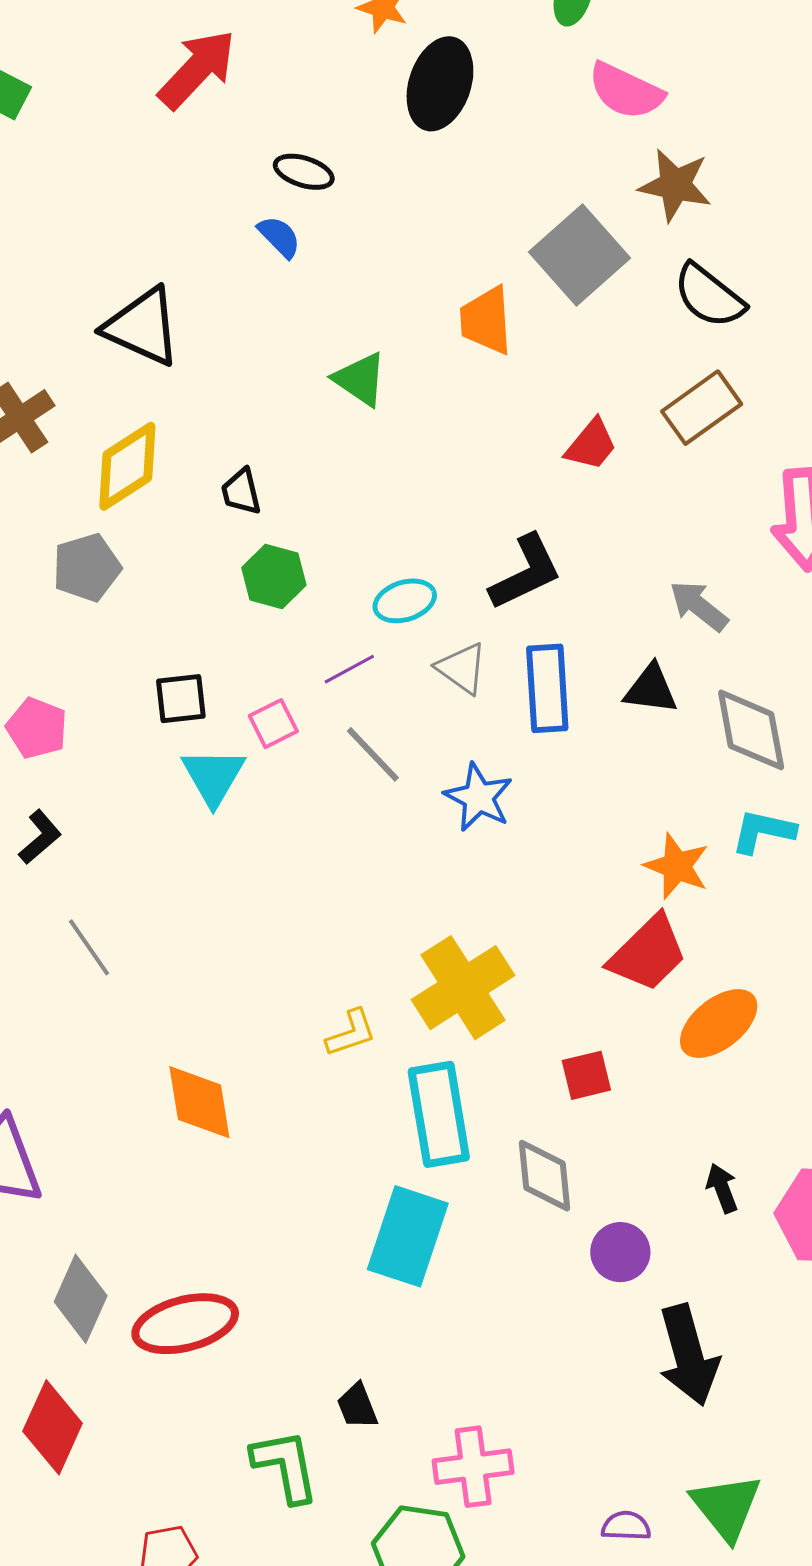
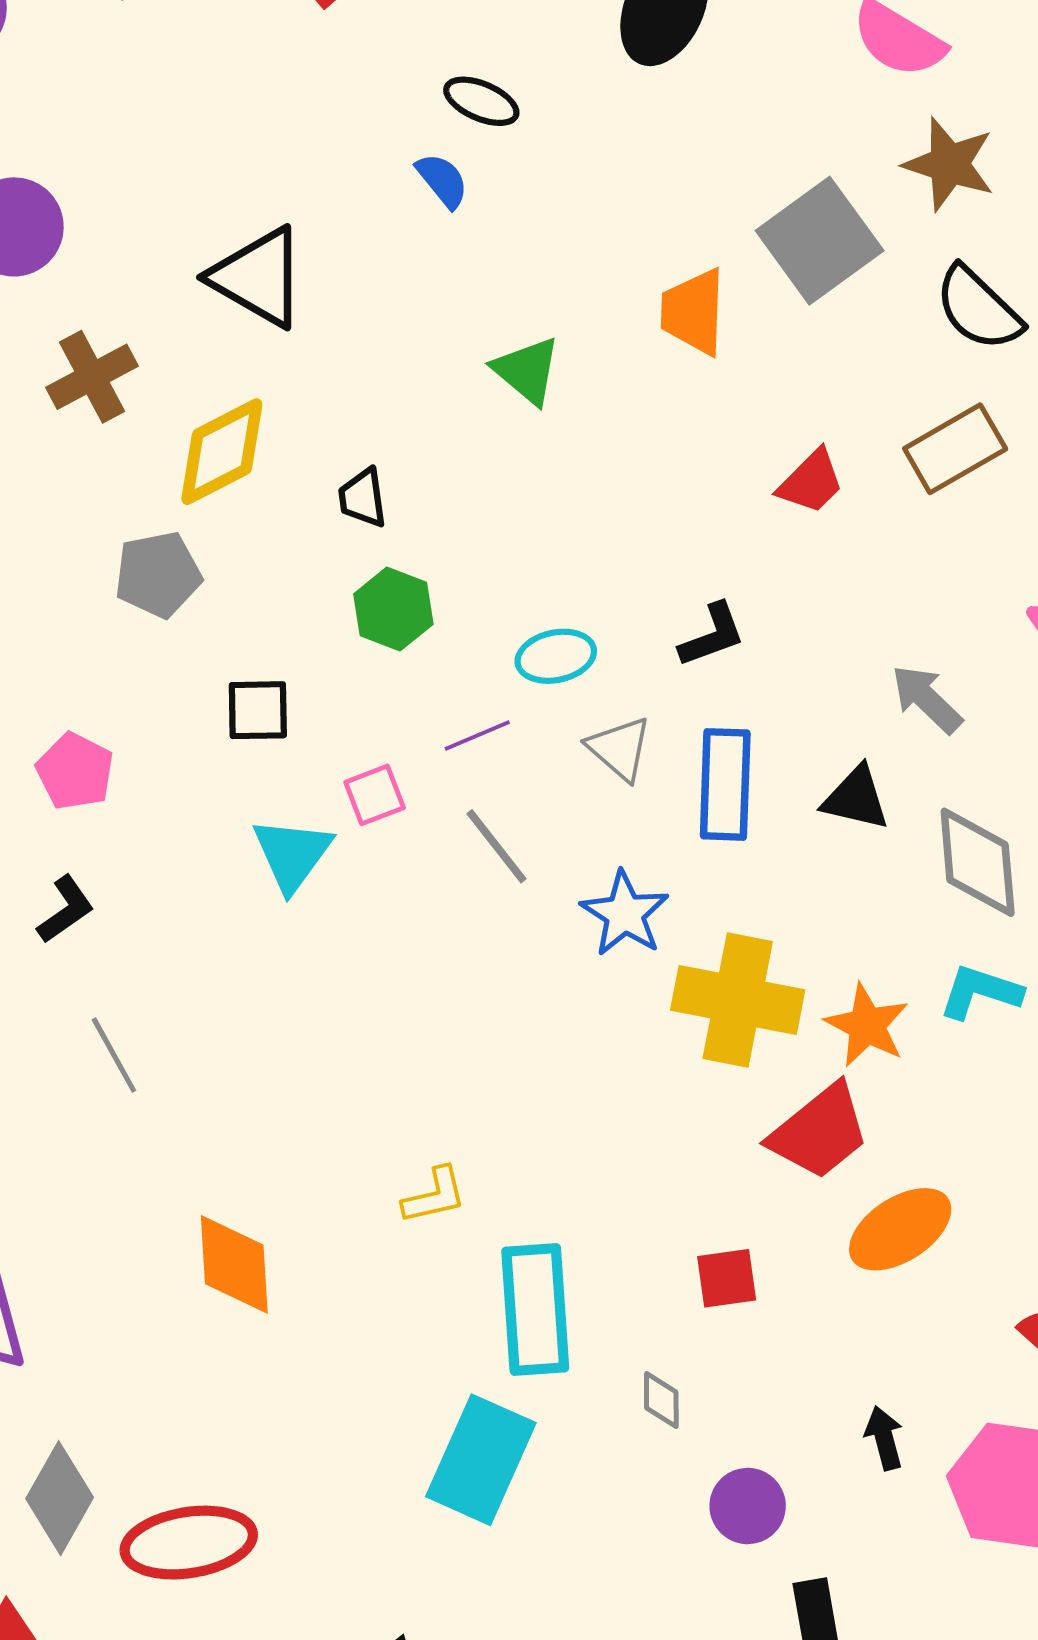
black L-shape: (526, 572) -> (712, 635), size x0.7
black square: (181, 699) -> (258, 710), moved
yellow cross: (463, 988) -> (738, 1000), moved, turned 38
gray diamond: (545, 1176) -> (661, 1400), size x0.6

